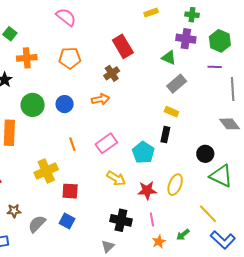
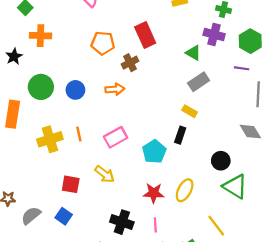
orange pentagon: (70, 58) -> (103, 43), moved
yellow cross: (46, 171) -> (50, 139), moved
yellow arrow: (116, 178) -> (105, 174), moved

